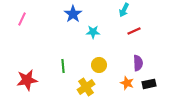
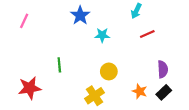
purple semicircle: (138, 63) -> (163, 69), moved
green line: (63, 66) -> (59, 65), moved
black rectangle: (149, 84) -> (164, 92), turned -32

